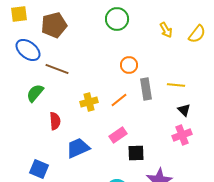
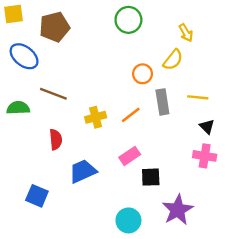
yellow semicircle: (197, 34) -> (173, 60), moved
brown line: (57, 69) -> (53, 94), moved
green semicircle: (35, 93) -> (18, 108), moved, turned 48
pink cross: (182, 135) -> (205, 156), turned 30

